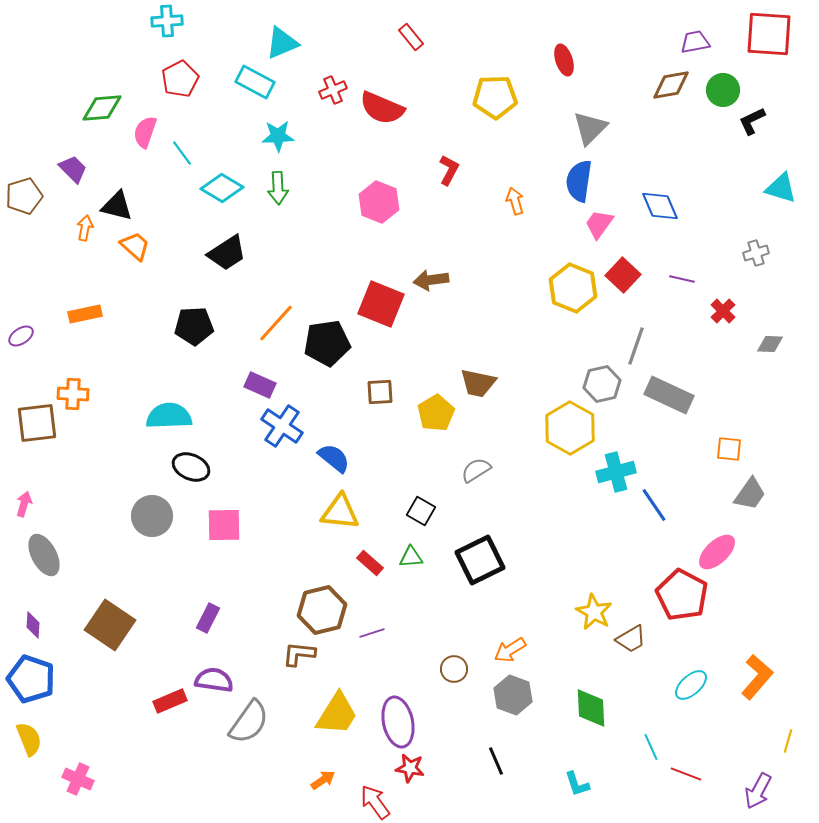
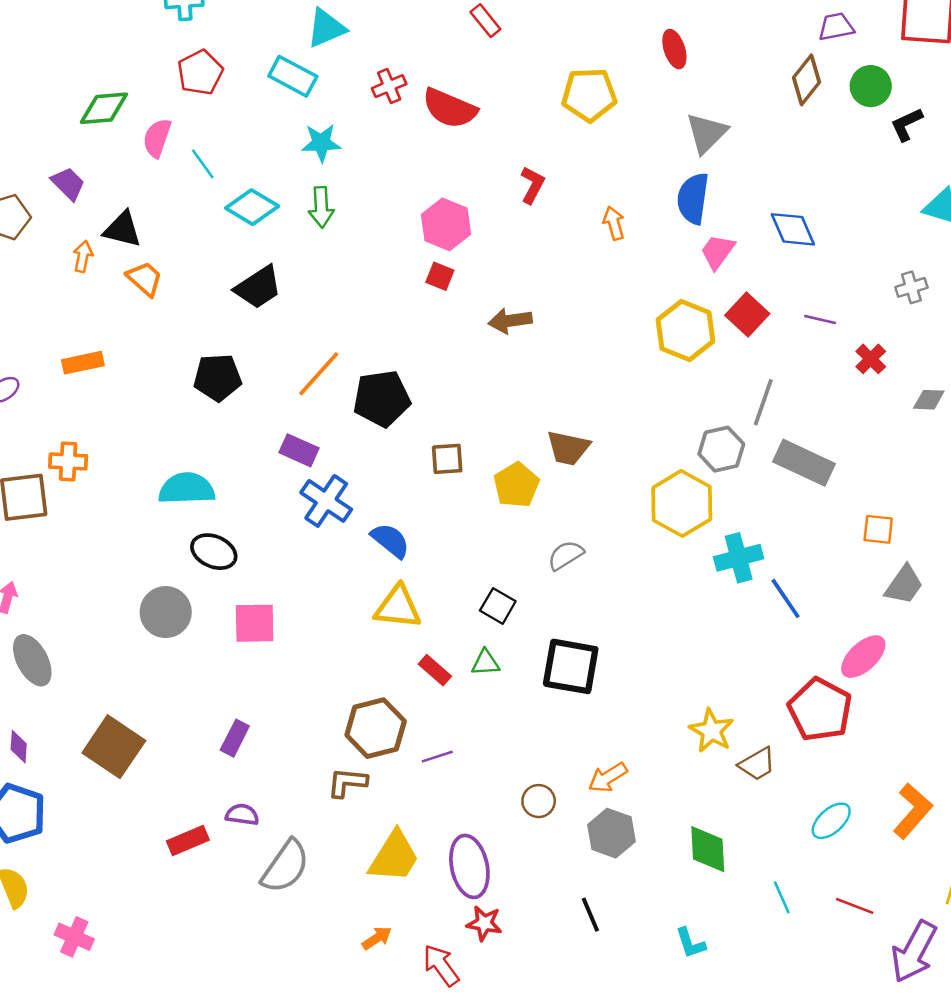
brown diamond: (671, 85) -> (807, 80), turned -42
red square: (381, 304) -> (440, 276), moved, size x0.5
black square: (480, 560) -> (571, 666), turned 36
purple semicircle: (214, 680) -> (242, 815), size x0.7
red line: (686, 774) -> (855, 906), moved
purple arrow: (758, 791) -> (914, 952), size x1.4

